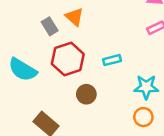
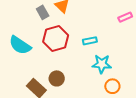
cyan star: (146, 87) -> (102, 64), moved
brown circle: (86, 94) -> (57, 78), moved

